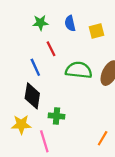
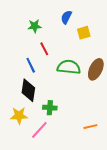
blue semicircle: (70, 23) -> (66, 17), moved, turned 40
orange line: (103, 138) -> (90, 127), turned 48
pink line: (44, 141) -> (39, 130), turned 60

